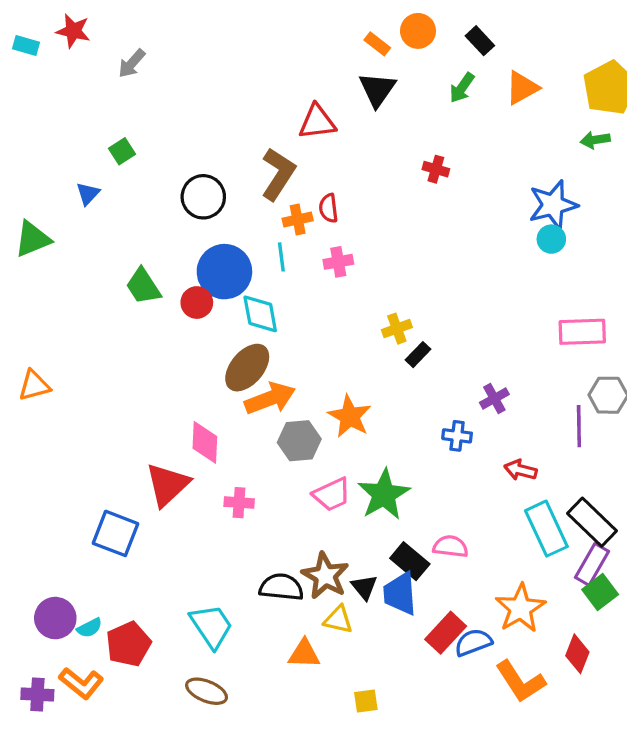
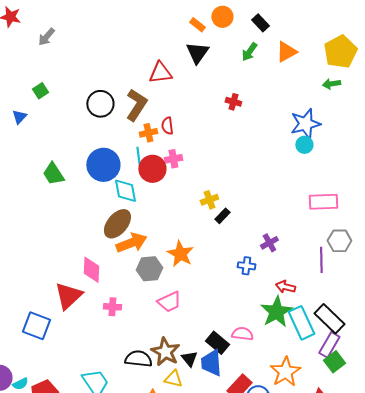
black circle: (203, 197) -> (100, 104), moved
red circle: (197, 303) -> (152, 169), moved, size x1.4
green star: (384, 494) -> (276, 312), moved

